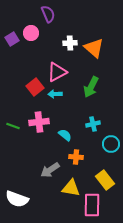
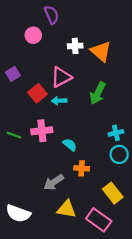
purple square: (12, 39) -> (13, 74), moved
cyan cross: (93, 124) -> (116, 133), moved
yellow triangle: (71, 188) -> (67, 209), moved
pink rectangle: (92, 205) -> (99, 220), turned -55

